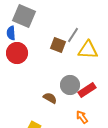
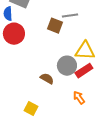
gray line: (73, 35) -> (70, 16), turned 49
yellow triangle: (88, 50) -> (85, 51), moved

